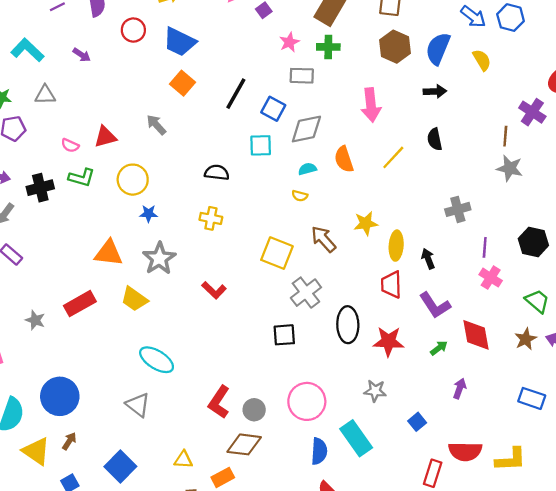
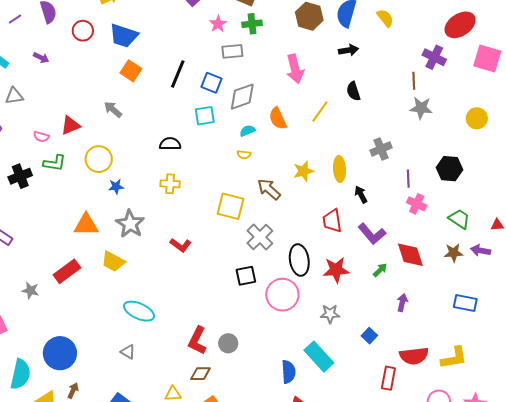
yellow ellipse: (396, 246) -> (340, 169), moved
brown star: (526, 339) -> (453, 253), turned 30
pink circle: (307, 401) -> (282, 295), moved
gray triangle: (138, 405) -> (128, 352), size x0.7
brown diamond: (244, 444) -> (200, 374), moved, size x0.7

